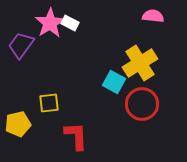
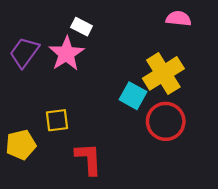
pink star: (50, 23) -> (66, 54), moved

